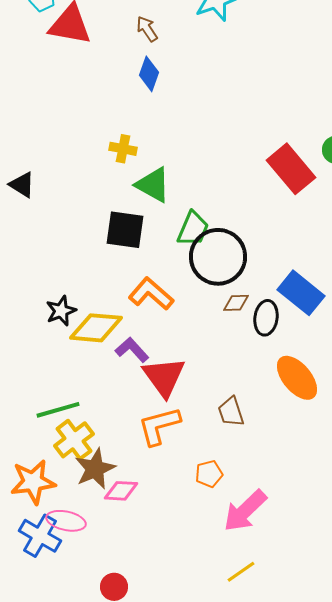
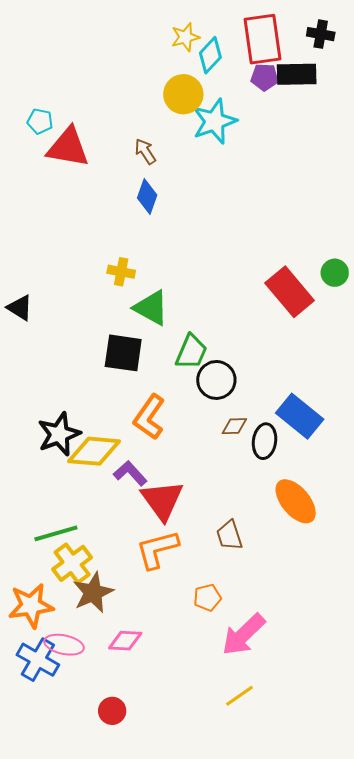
black circle: (218, 257) -> (216, 380), size x0.7
orange L-shape: (151, 294) -> (149, 417), turned -96
black star: (61, 311) -> (59, 434), size x1.4
pink diamond: (121, 491) -> (125, 641), moved

